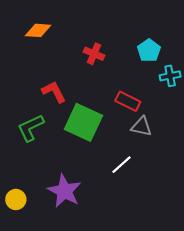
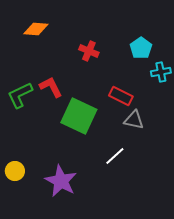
green L-shape: (31, 128) -> (20, 95), moved
yellow circle: (16, 199) -> (15, 171), moved

